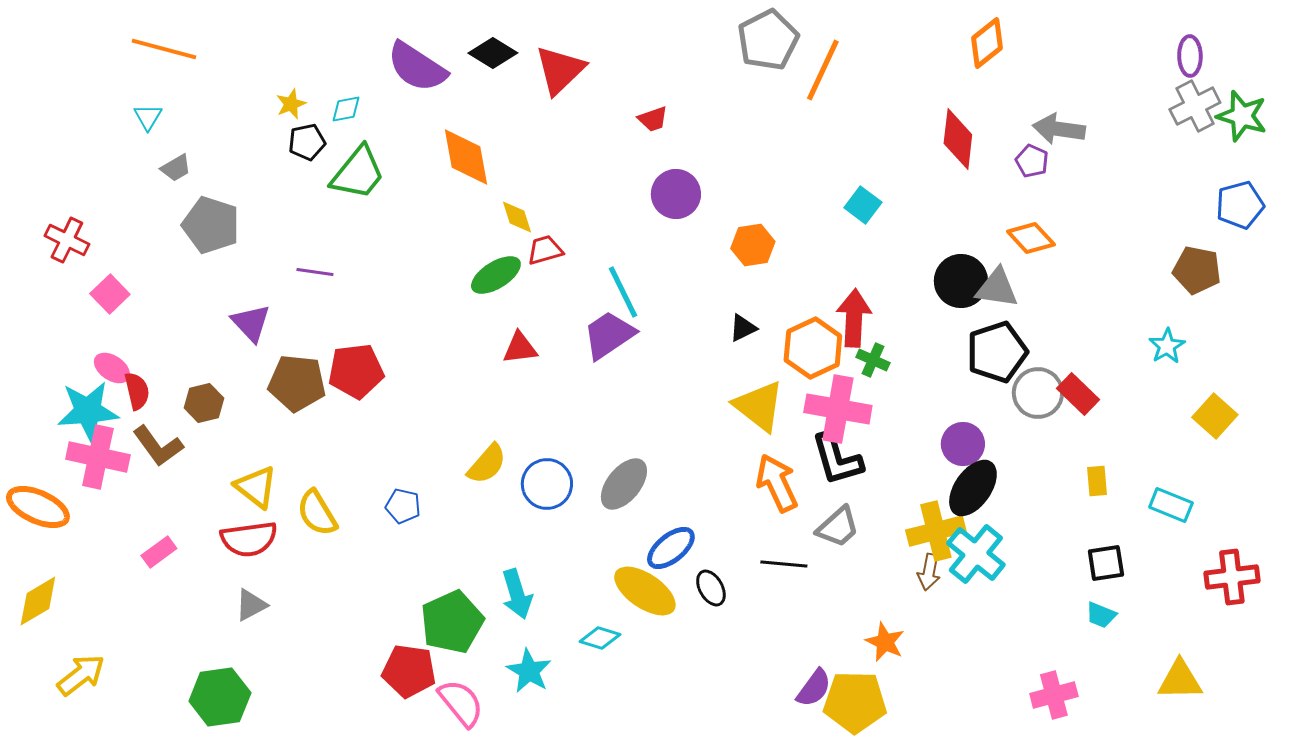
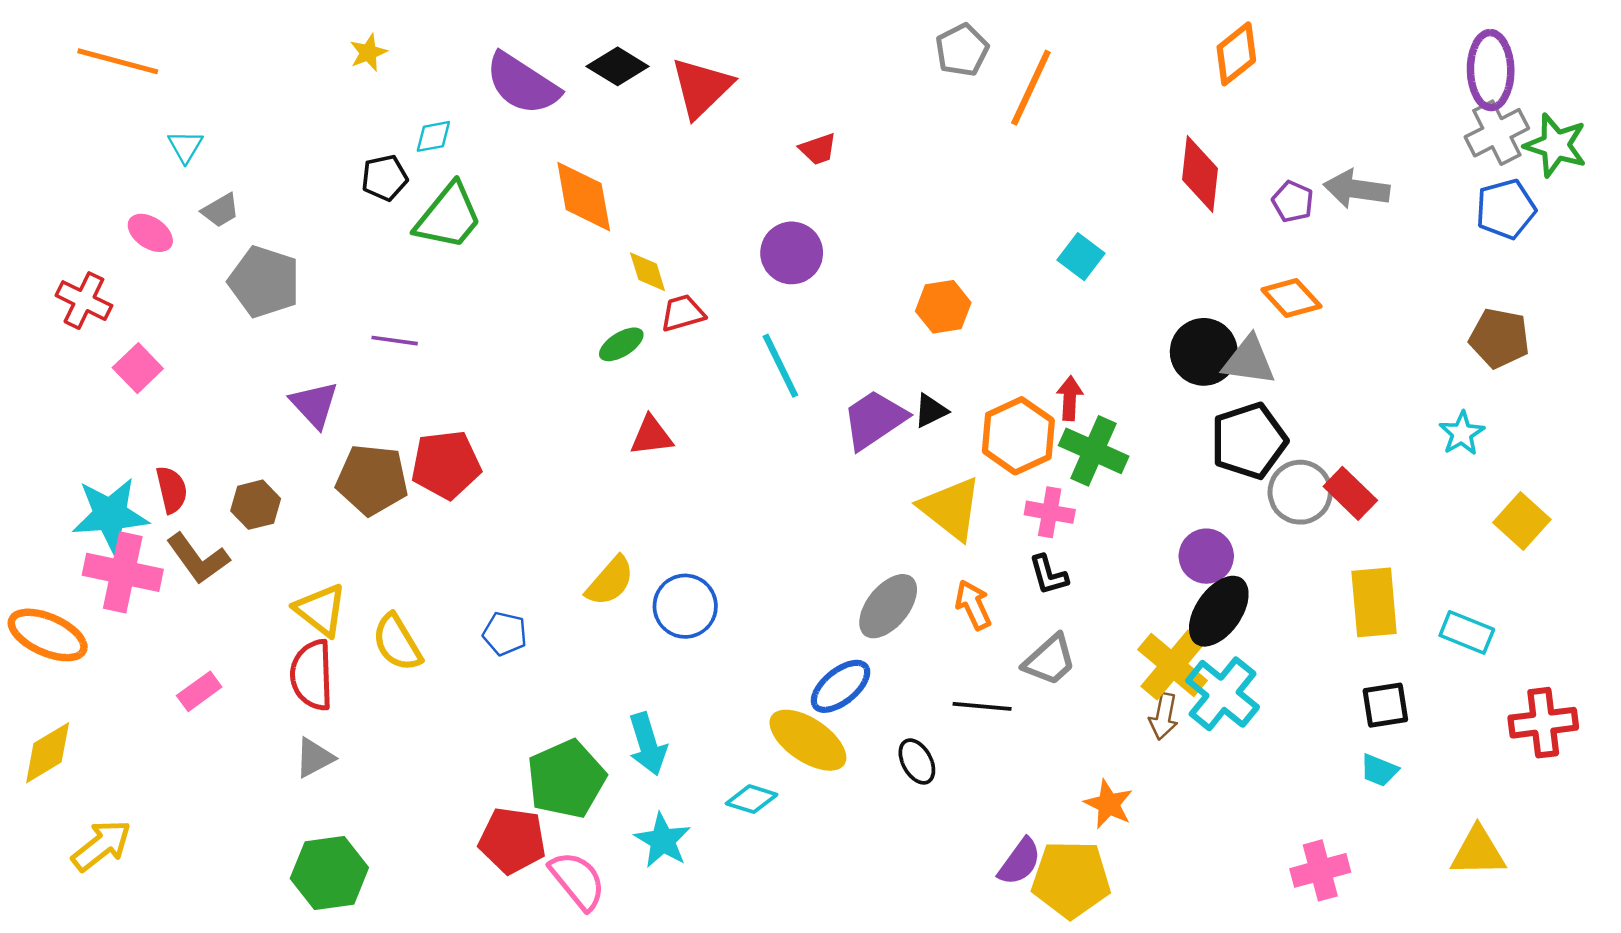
gray pentagon: (768, 40) -> (962, 50), size x0.7
orange line: (164, 49) -> (118, 61), moved
purple ellipse: (1190, 56) -> (1491, 70), size x1.5
yellow star: (291, 104) -> (368, 53), moved
gray arrow: (1059, 129) -> (1357, 189), moved
purple circle: (676, 194) -> (792, 253), moved
blue pentagon: (1240, 205) -> (1506, 209), moved
green ellipse: (496, 275) -> (621, 344), size x0.7
red arrow: (854, 318) -> (1070, 398), size x0.6
purple trapezoid: (609, 335) -> (874, 420), moved
green cross: (873, 360) -> (1094, 451), size x1.6
pink ellipse: (112, 368) -> (150, 233), moved
pink cross: (838, 409) -> (1050, 512), size x0.6
black L-shape: (837, 459) -> (1048, 575), size x0.6
yellow rectangle: (1097, 481) -> (1374, 602), size x1.8
orange arrow: (777, 483) -> (973, 605), size x0.7
gray ellipse: (624, 484) -> (888, 606), moved
yellow cross: (936, 531) -> (1172, 665), turned -36
red semicircle: (249, 539) -> (312, 675), turned 96
black ellipse: (711, 588) -> (917, 761), moved
green hexagon: (220, 697) -> (329, 873), moved

